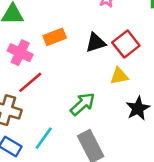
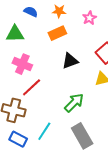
orange rectangle: (55, 37) -> (57, 33), moved
black triangle: (96, 43) -> (70, 61), moved

